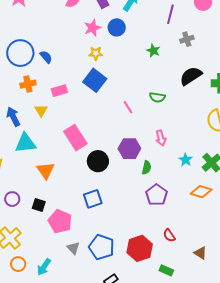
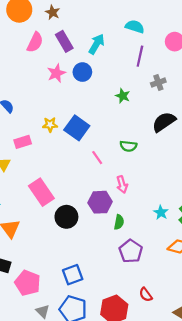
yellow star: (96, 53) -> (50, 125), moved
blue square: (95, 80) -> (77, 128), moved
pink arrow: (161, 138) -> (122, 185), moved
blue square: (93, 199) -> (73, 275), moved

